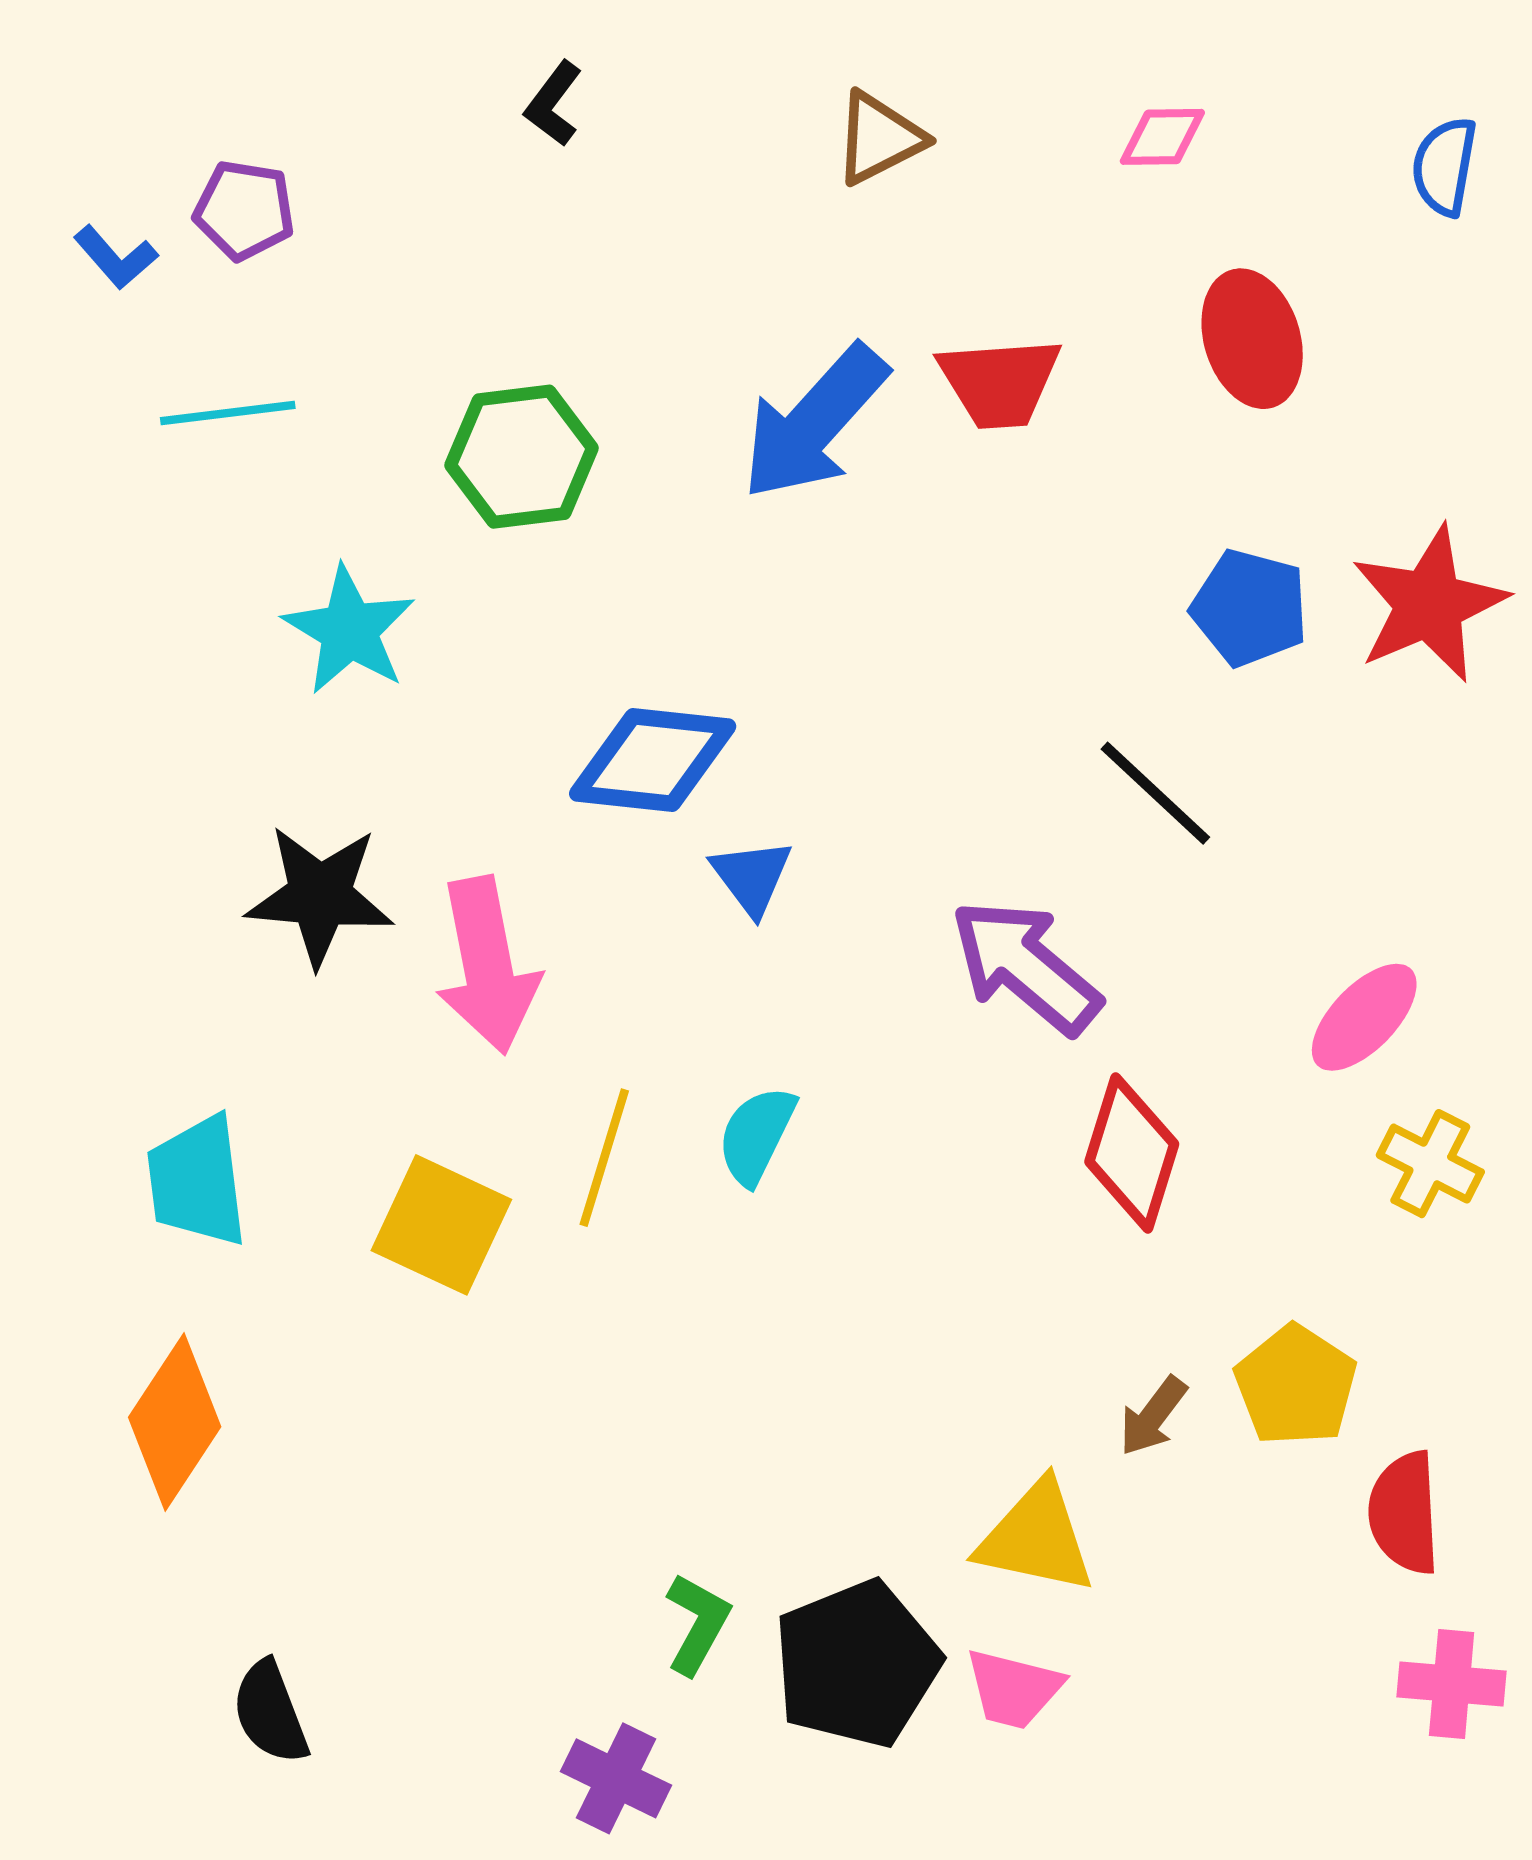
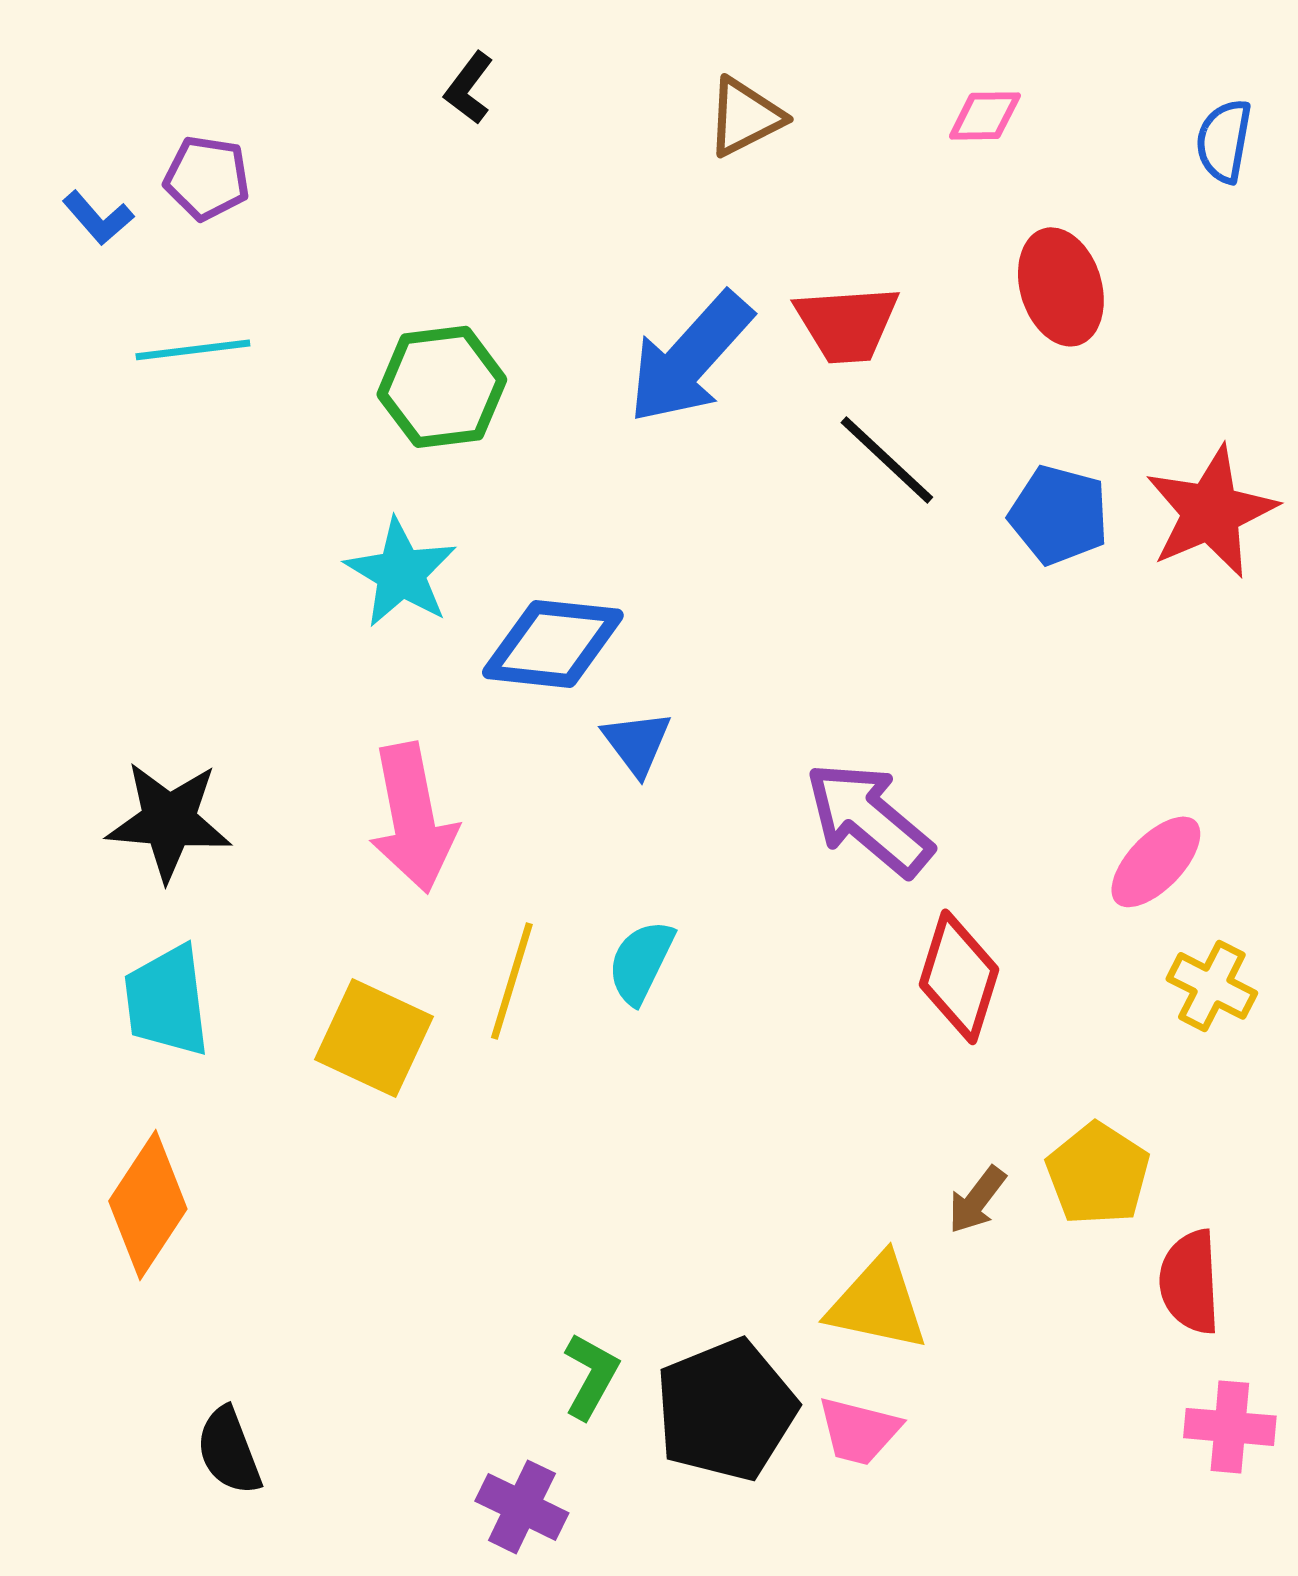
cyan star: (349, 630) -> (401, 573), moved
black line: (1155, 793) -> (887, 460), moved
black star: (320, 896) -> (169, 821), moved

